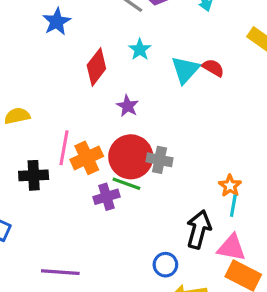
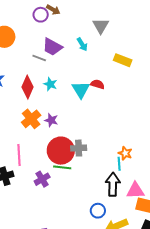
red diamond: (96, 67) -> (27, 87), moved
orange cross: (87, 158) -> (31, 119), moved
purple cross: (106, 197) -> (42, 179), moved
cyan line: (233, 206) -> (119, 164), moved

